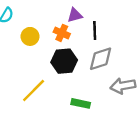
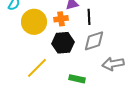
orange cross: (62, 33) -> (61, 19), turned -32
yellow circle: (30, 36) -> (34, 22), size x1.6

